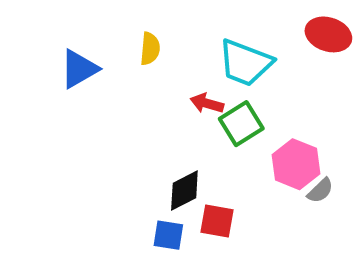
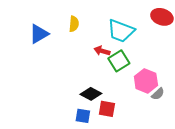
black diamond: (184, 191) -> (91, 94), turned 55

